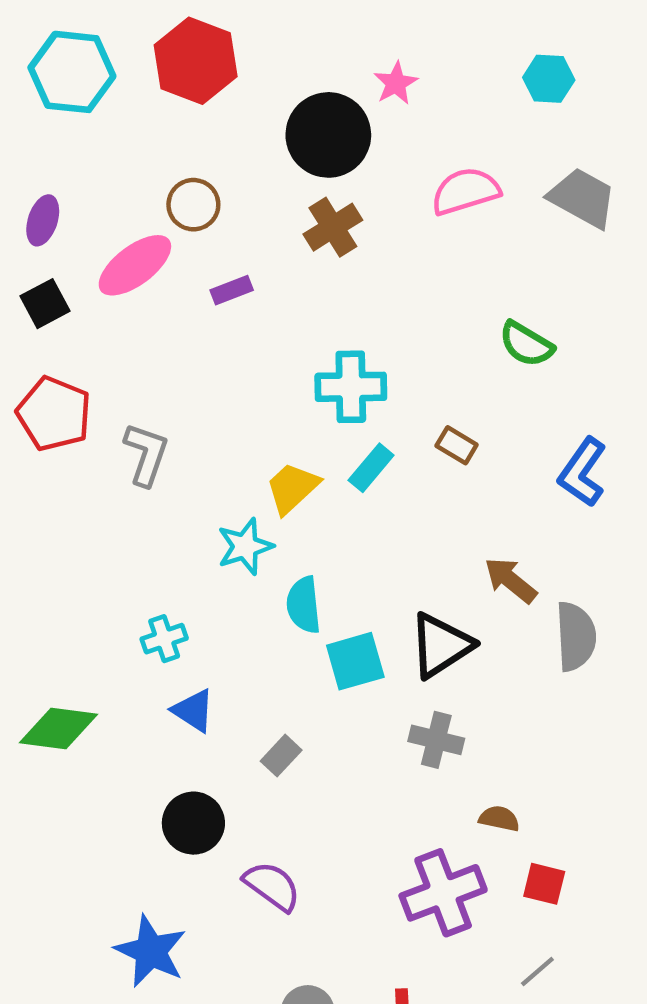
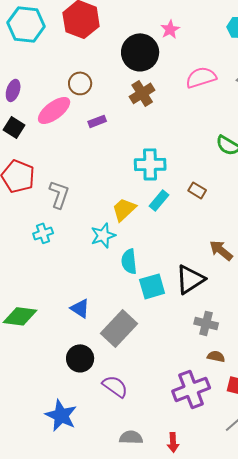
black square: (45, 304) -> (14, 127), turned -30
cyan cross: (164, 639) -> (43, 233), moved
gray cross: (436, 740) -> (206, 323), moved
gray rectangle: (281, 756) -> (119, 328), size x2.0

